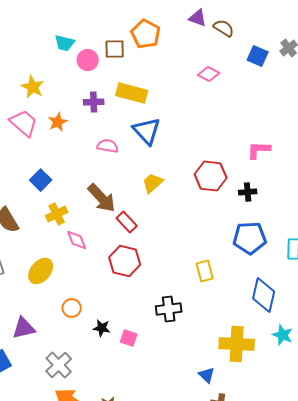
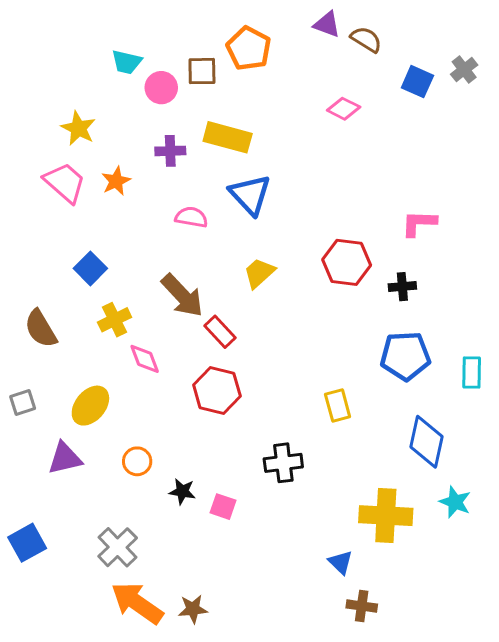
purple triangle: (24, 328) -> (65, 458), moved

